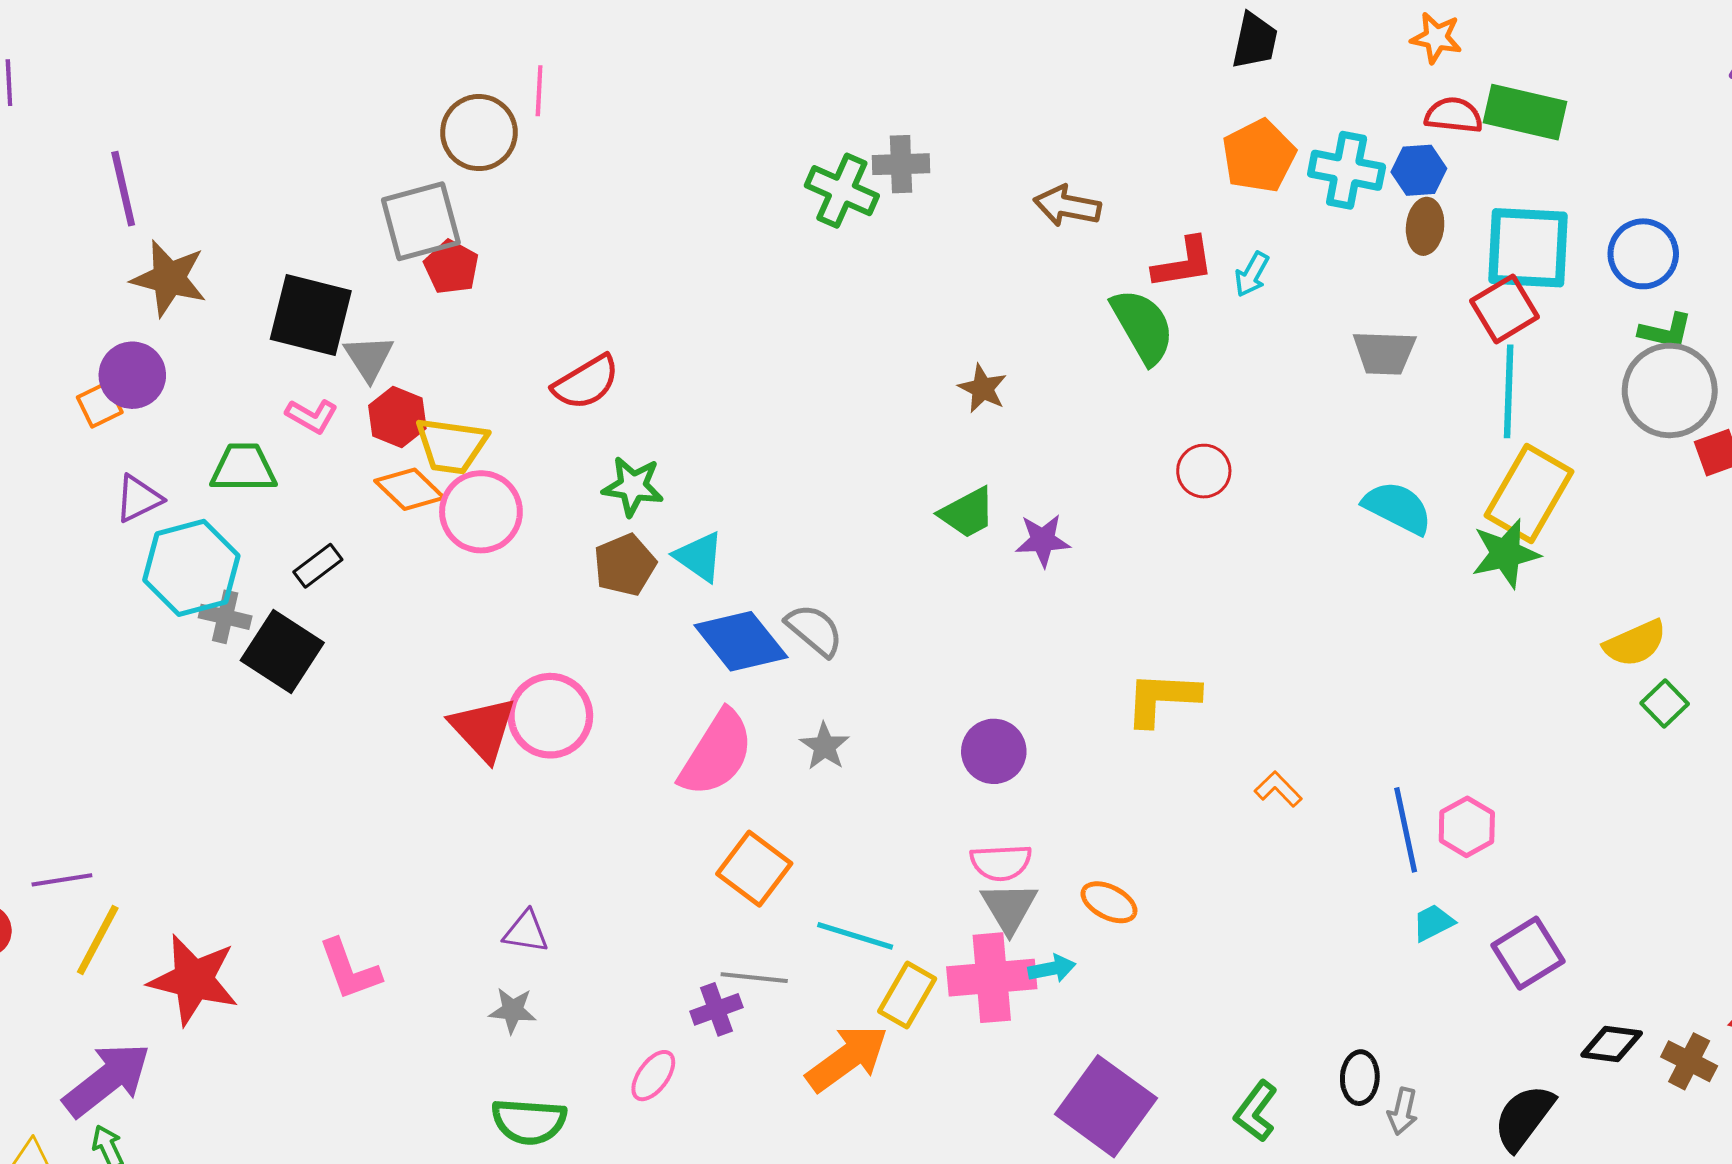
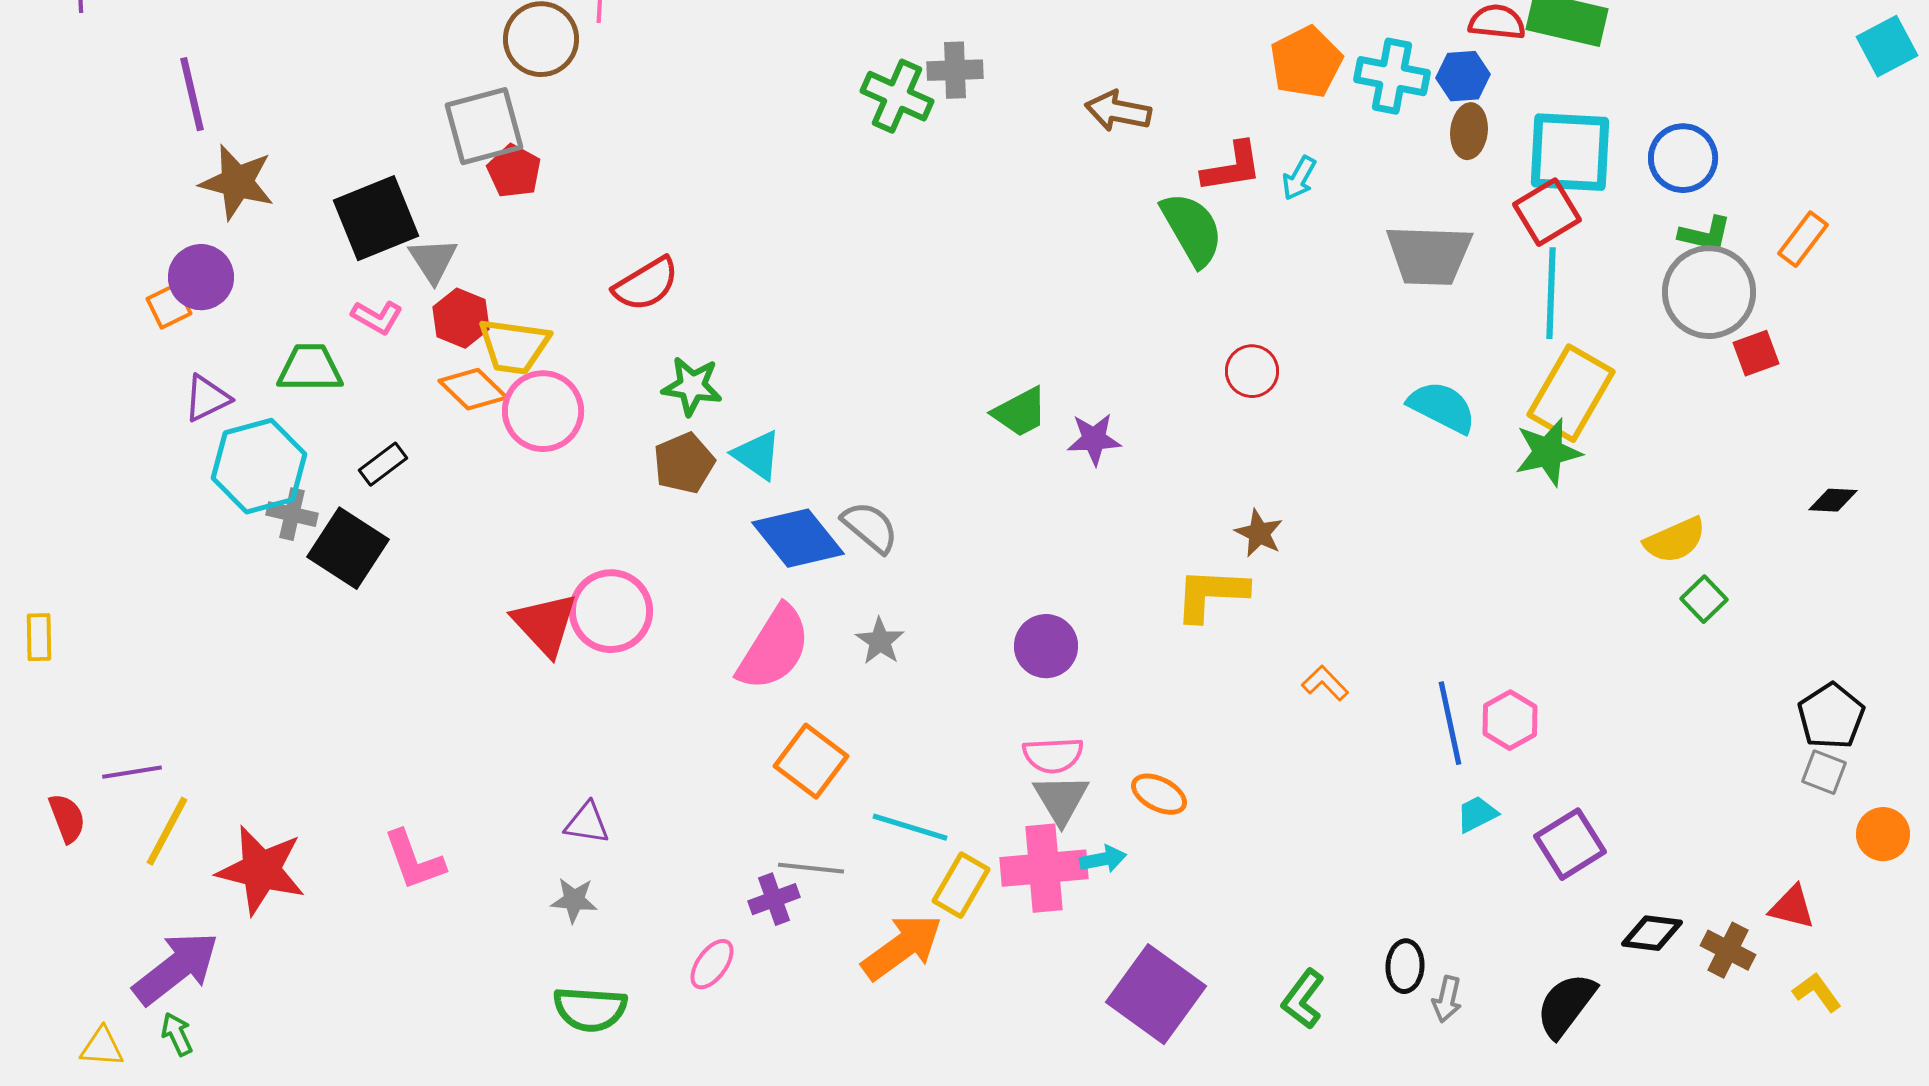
black square: (311, 315) -> (376, 218), turned -36
gray trapezoid: (1384, 353) -> (1429, 255), size x1.4
brown star: (983, 388) -> (1259, 533), moved

